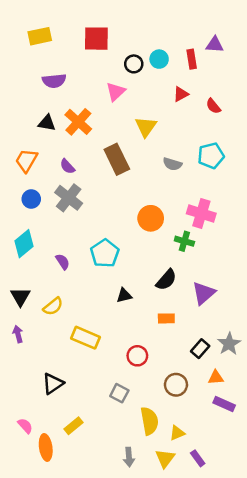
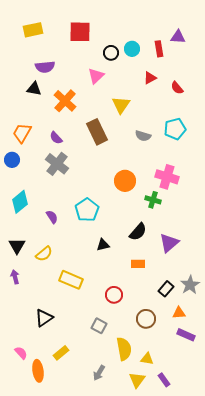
black triangle: (47, 123) -> (34, 89), moved
blue circle: (31, 199) -> (12, 160), moved
yellow triangle: (177, 433) -> (147, 359), turned 32
gray arrow: (129, 457) -> (99, 373), moved, turned 35

